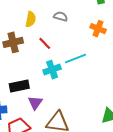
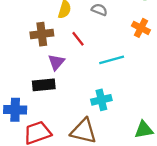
cyan cross: (52, 70) -> (101, 100), moved
purple triangle: (35, 103) -> (56, 62), moved

